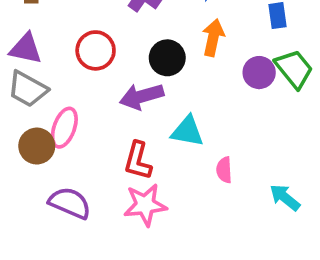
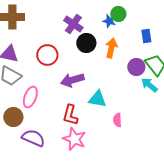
black circle: (167, 58) -> (86, 43), moved
brown circle: (37, 146) -> (13, 117), moved
cyan arrow: (285, 197) -> (149, 85), moved
pink star: (145, 205) -> (74, 139), turned 30

